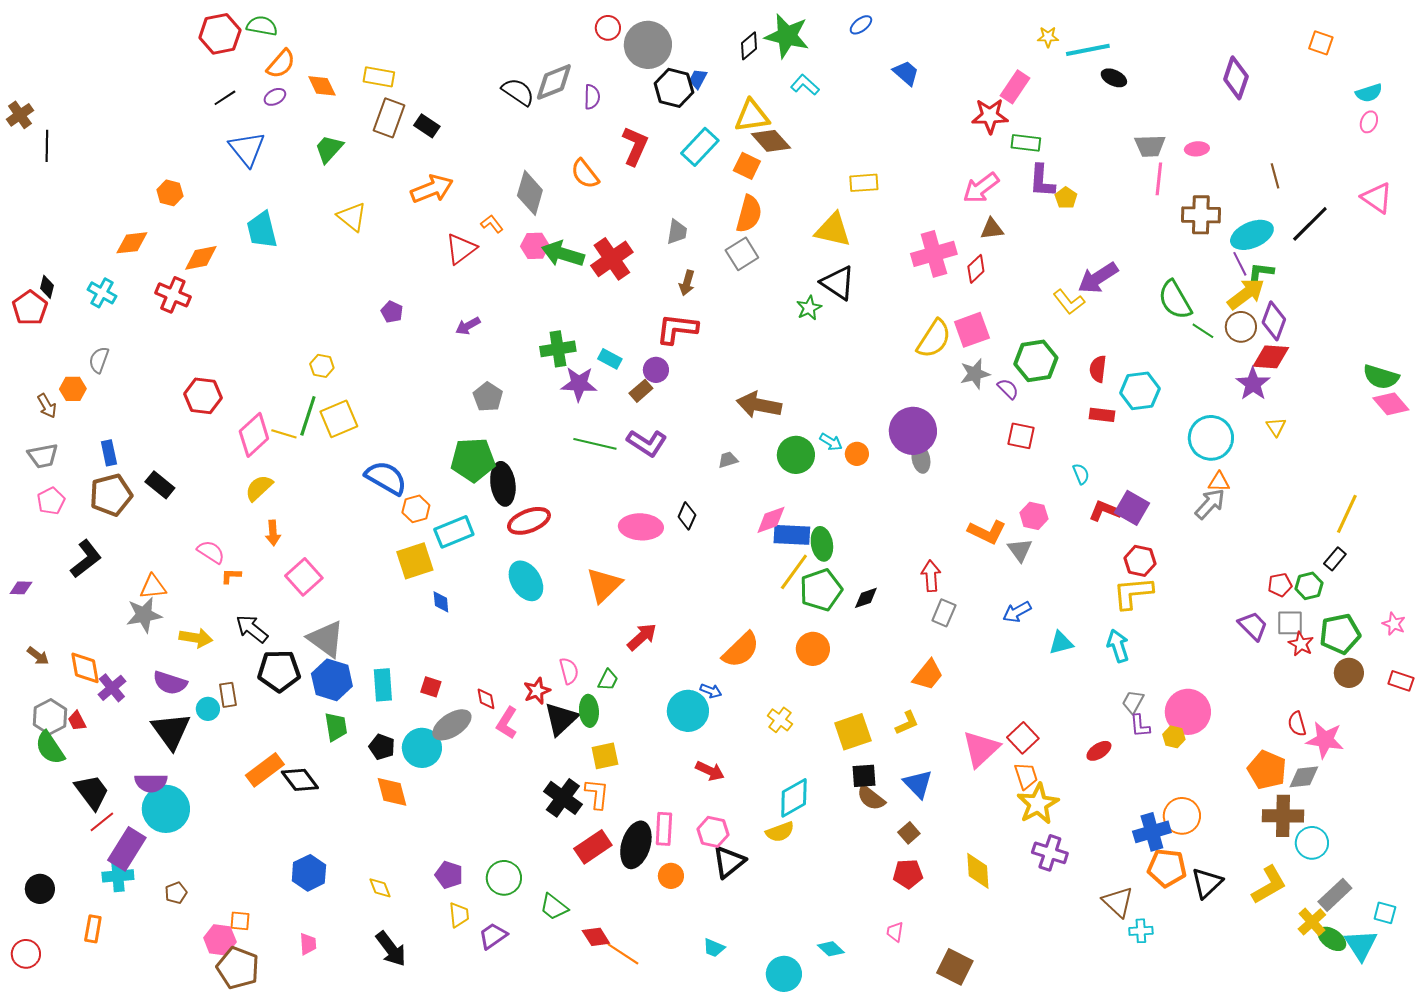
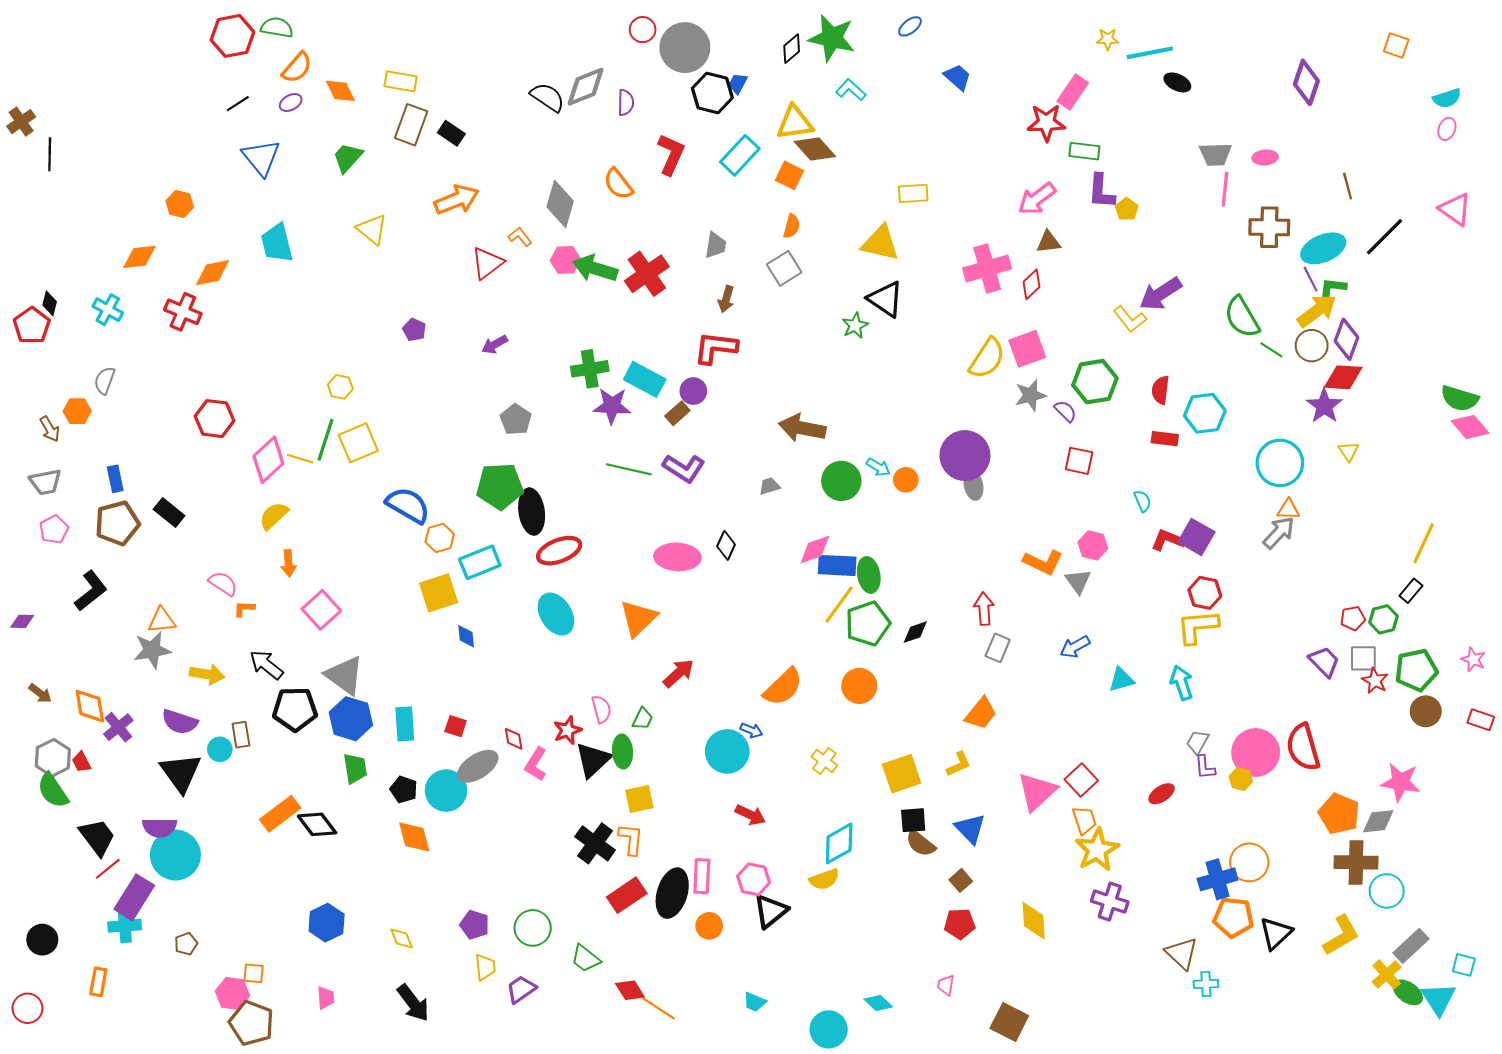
orange semicircle: (749, 214) -> (792, 226), size x0.6
cyan rectangle: (610, 359) -> (645, 379), size x1.6
red semicircle: (1297, 724) -> (1303, 747), moved, size x1.8

